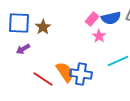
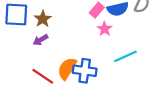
purple arrow: (23, 49) -> (41, 40), moved
orange semicircle: (65, 72) -> (67, 69), turned -115

